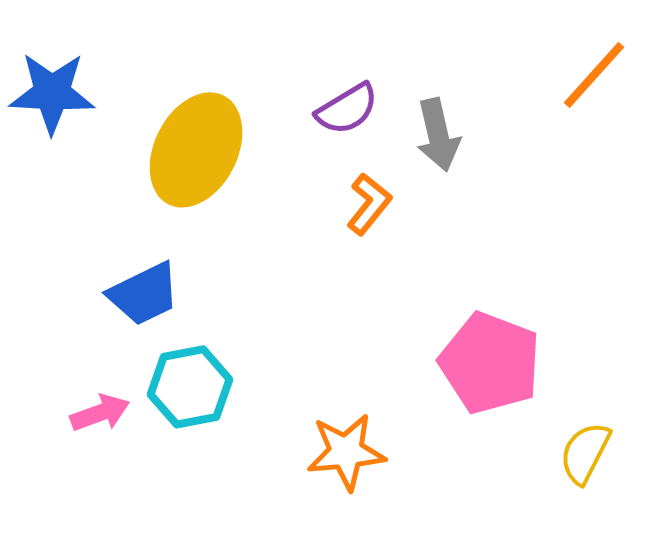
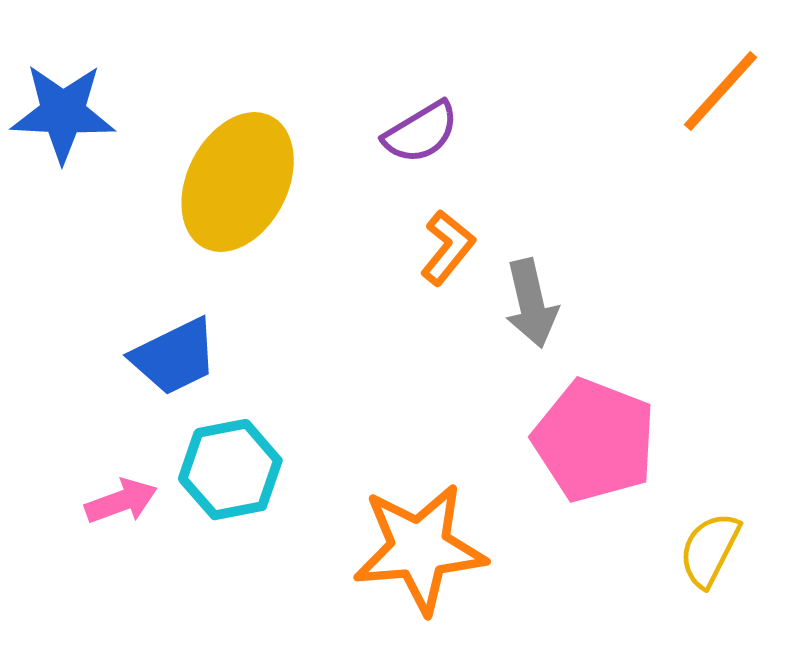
gray arrow: (438, 135) -> (531, 303), moved
orange star: (346, 452) -> (420, 548), size x1.4

